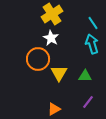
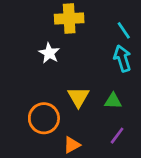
yellow cross: (52, 14) -> (69, 18), turned 30
white star: (51, 38) -> (49, 53), moved
orange circle: (38, 59) -> (44, 118), moved

